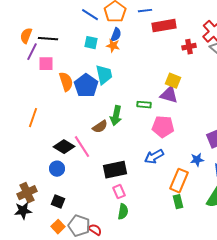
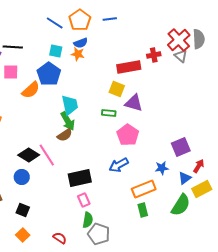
red rectangle: (164, 26) -> (129, 67), moved
blue semicircle: (116, 35) -> (81, 43), turned 48
cyan trapezoid: (104, 75) -> (70, 105), moved
yellow square: (173, 81) -> (117, 89), moved
orange semicircle: (66, 82) -> (31, 90), turned 66
blue pentagon: (86, 86) -> (49, 74), moved
green arrow: (116, 116) -> (68, 121), moved, turned -42
pink pentagon: (163, 127) -> (128, 135), turned 30
orange rectangle: (179, 181) -> (144, 189), turned 45
gray pentagon: (79, 226) -> (99, 234), moved

